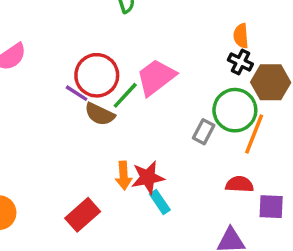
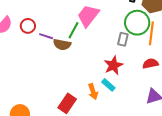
red circle: (97, 75) -> (28, 26), moved, size x0.6
orange arrow: (124, 176) -> (93, 92), moved
red star: (148, 177) -> (113, 65), moved

